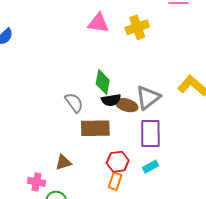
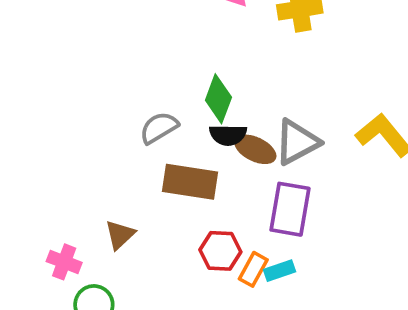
gray semicircle: (74, 103) -> (159, 128), turned -95
brown triangle: (63, 162) -> (120, 235), turned -36
orange rectangle: (115, 181) -> (253, 269), moved

